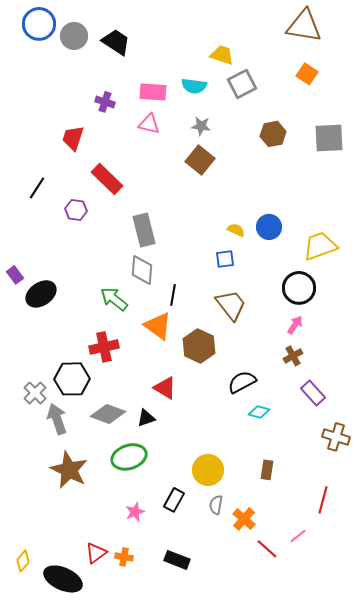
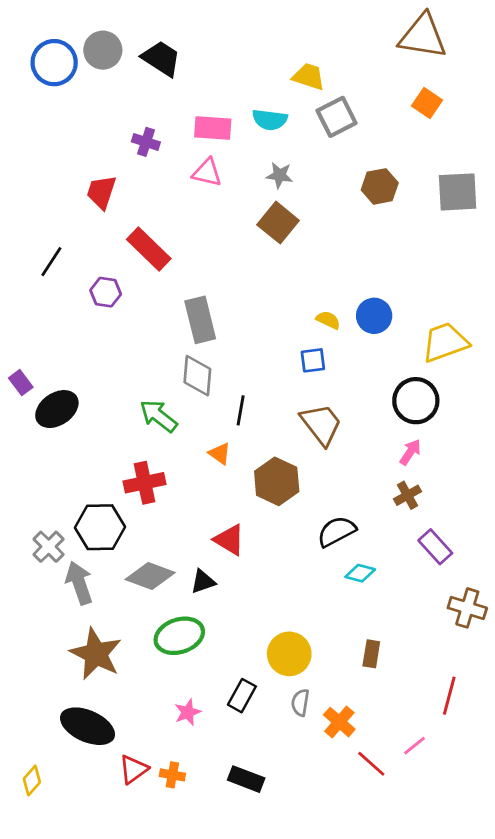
blue circle: (39, 24) -> (54, 63), moved
orange triangle: (158, 326) -> (220, 454), size x0.6
black ellipse: (63, 579) -> (88, 726), moved

